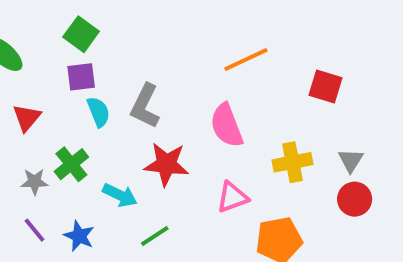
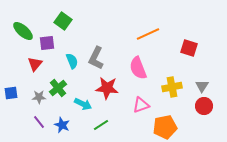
purple square: (81, 77) -> (47, 43), moved

